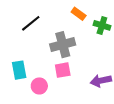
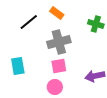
orange rectangle: (79, 14) -> (57, 13), moved
pink circle: (39, 86) -> (55, 87), moved

